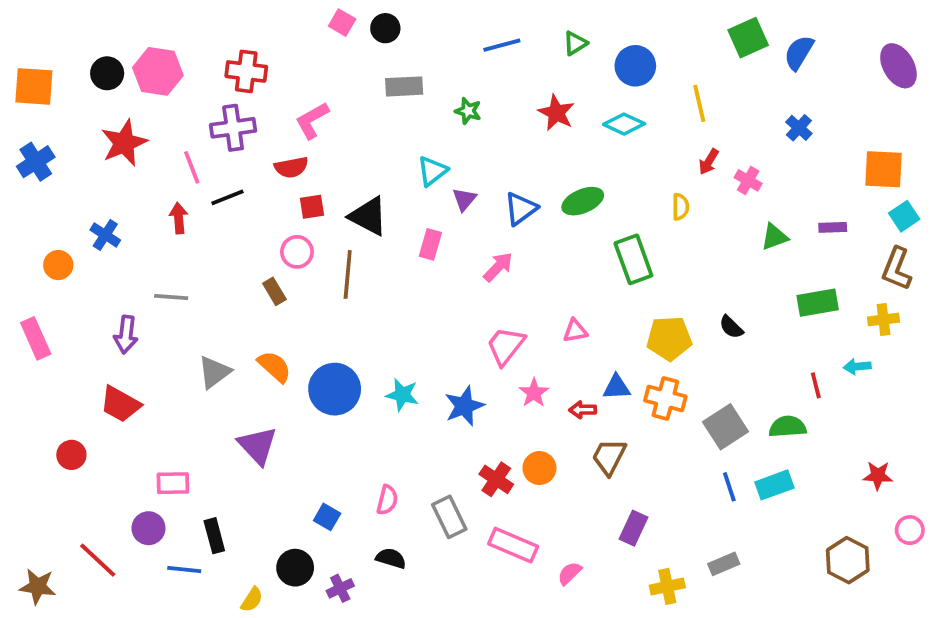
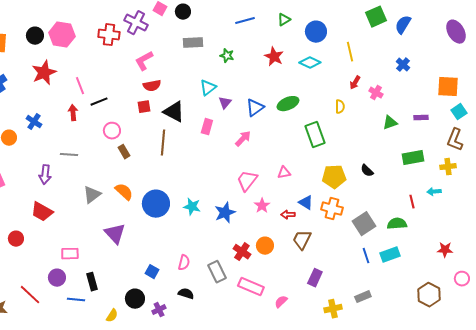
purple cross: (233, 128) -> (136, 23), moved, turned 35
red semicircle: (291, 167) -> (152, 86), moved
pink circle: (297, 252) -> (112, 131), moved
blue triangle: (617, 387) -> (306, 203), turned 35

